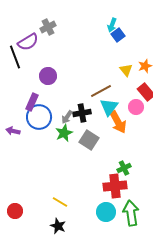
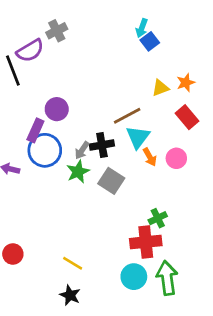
yellow triangle: (126, 70) -> (160, 88), turned 48
purple circle: (48, 76) -> (57, 109), moved
pink circle: (136, 107) -> (176, 158), moved
orange arrow: (118, 122) -> (150, 157), size x0.6
red circle: (15, 211) -> (13, 254), moved

